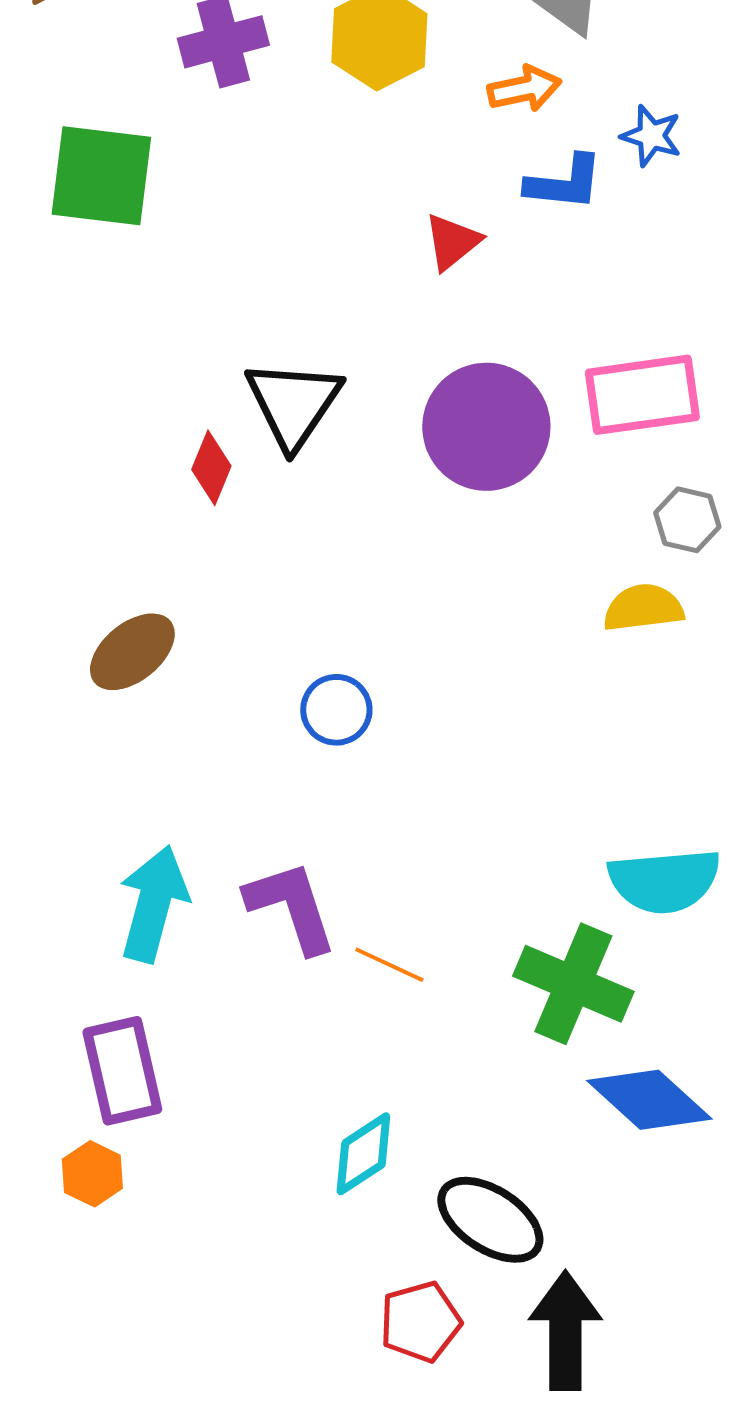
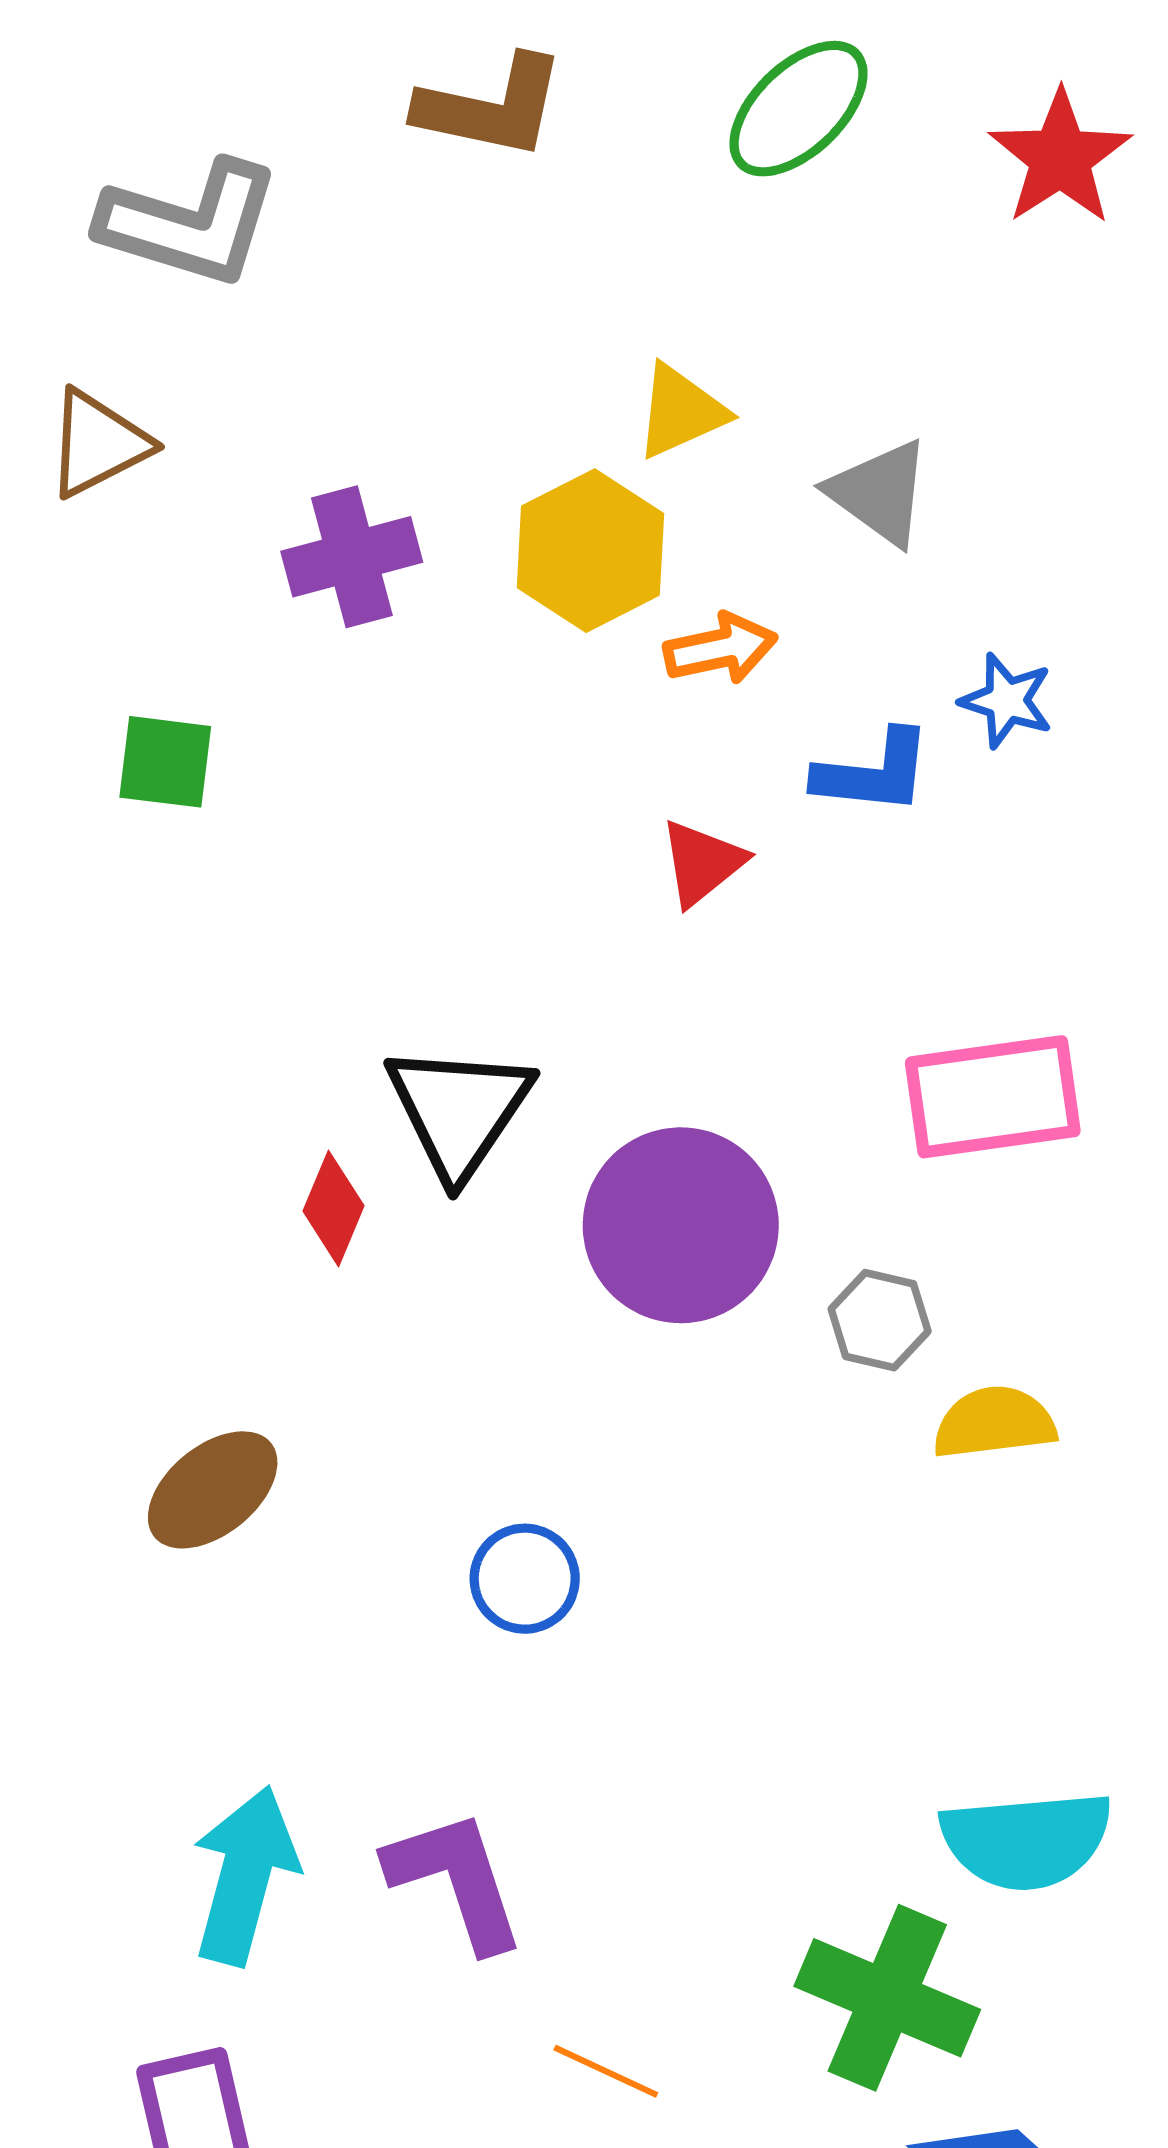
orange arrow: (524, 89) -> (720, 649), moved
green square: (101, 176) -> (165, 762), size x0.6
purple circle: (486, 427) -> (681, 1225), moved
gray hexagon: (687, 520) -> (880, 1320), moved
orange line: (389, 965) -> (606, 2071), moved

